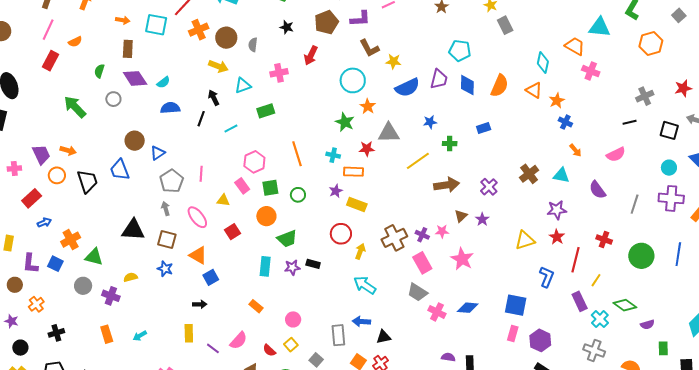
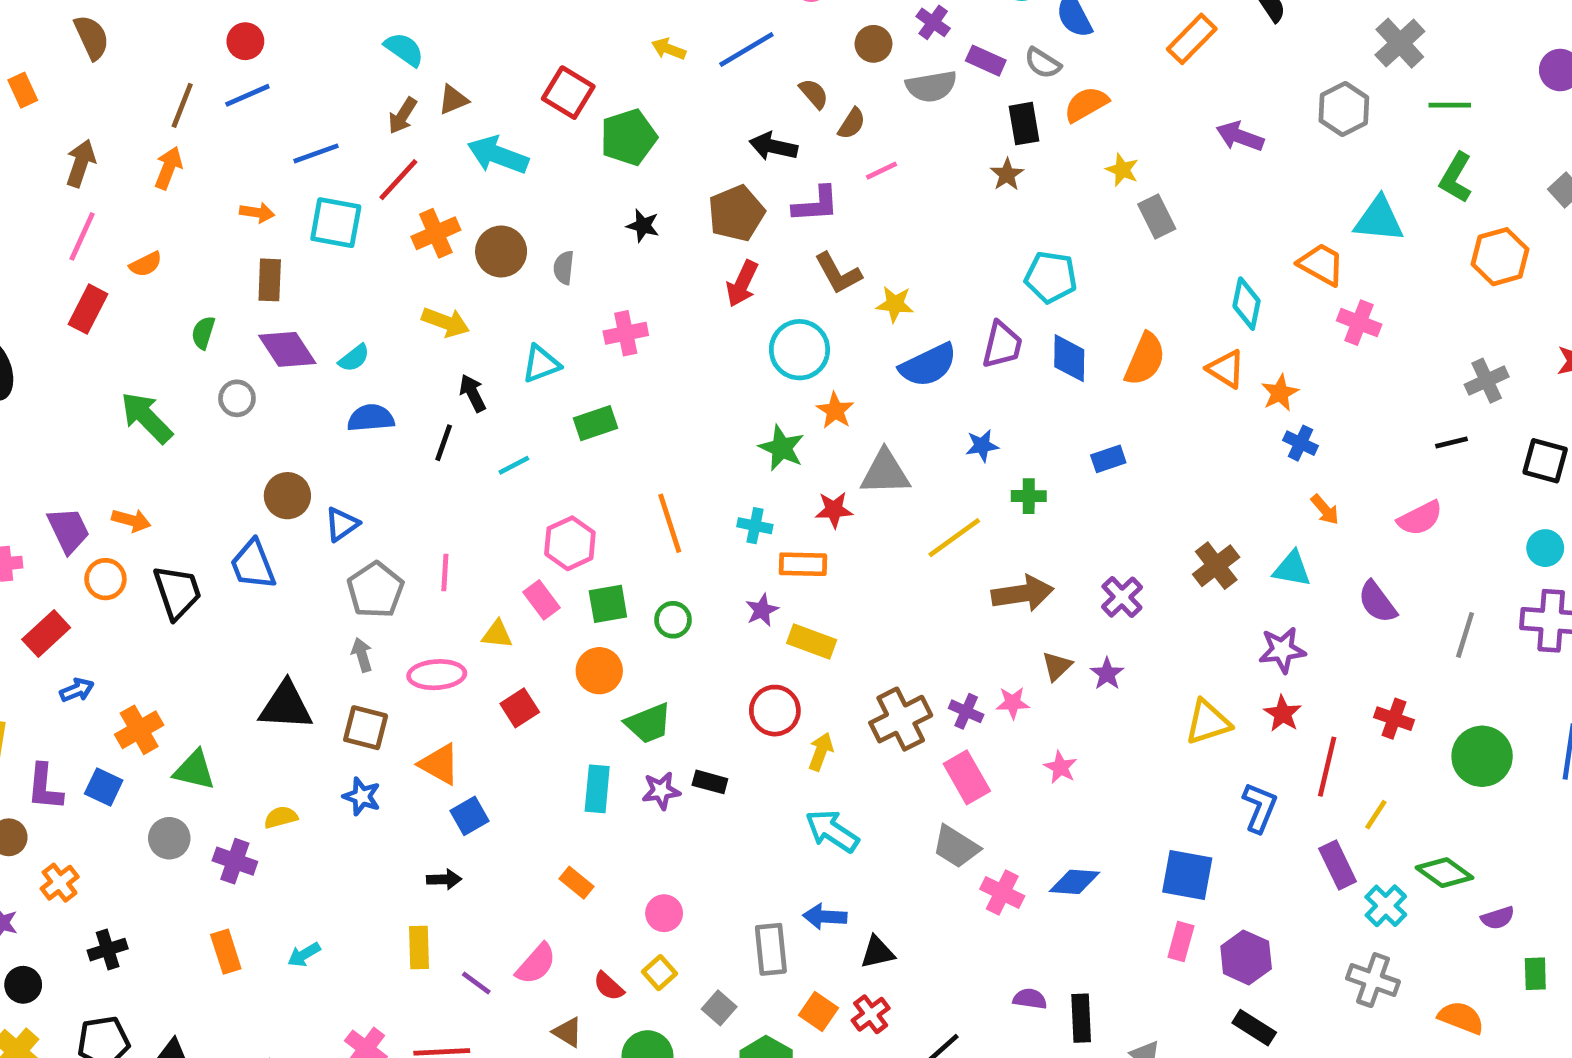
red arrow: (311, 55) -> (742, 284), moved
yellow arrow: (218, 66) -> (446, 322), moved
pink ellipse: (197, 217) -> (437, 675), turned -55
pink star: (462, 259) -> (1060, 767), size x0.6

